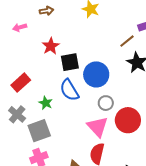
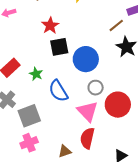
red star: (51, 46) -> (50, 26), moved
blue semicircle: (69, 90) -> (58, 91), moved
green star: (46, 103) -> (36, 74), moved

